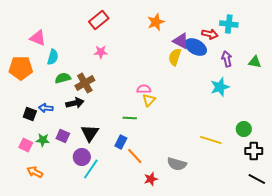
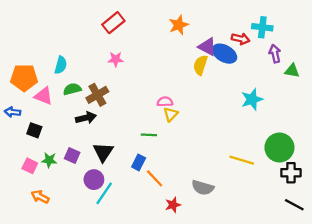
pink triangle: (38, 38) -> (44, 96), moved
purple arrow: (227, 59) -> (275, 54), moved
blue arrow: (46, 108) -> (13, 112), moved
green circle: (244, 129) -> (279, 148), size x1.6

